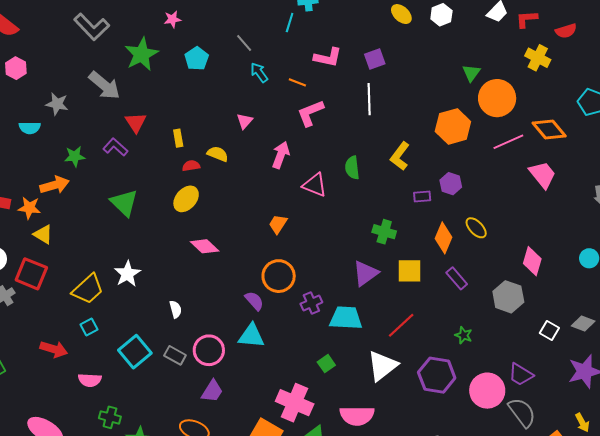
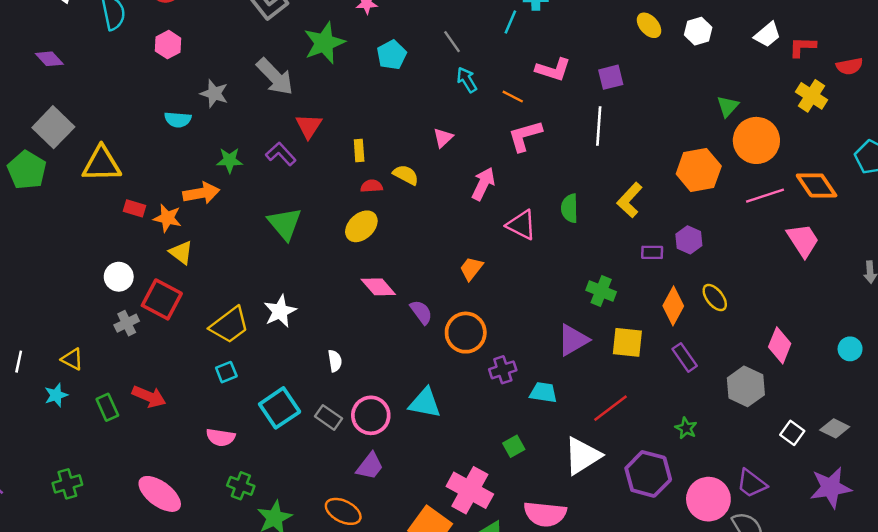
purple semicircle: (254, 301) -> (421, 312), moved
cyan trapezoid: (346, 318) -> (543, 392), size x0.7
red arrow: (54, 349) -> (149, 397), moved

